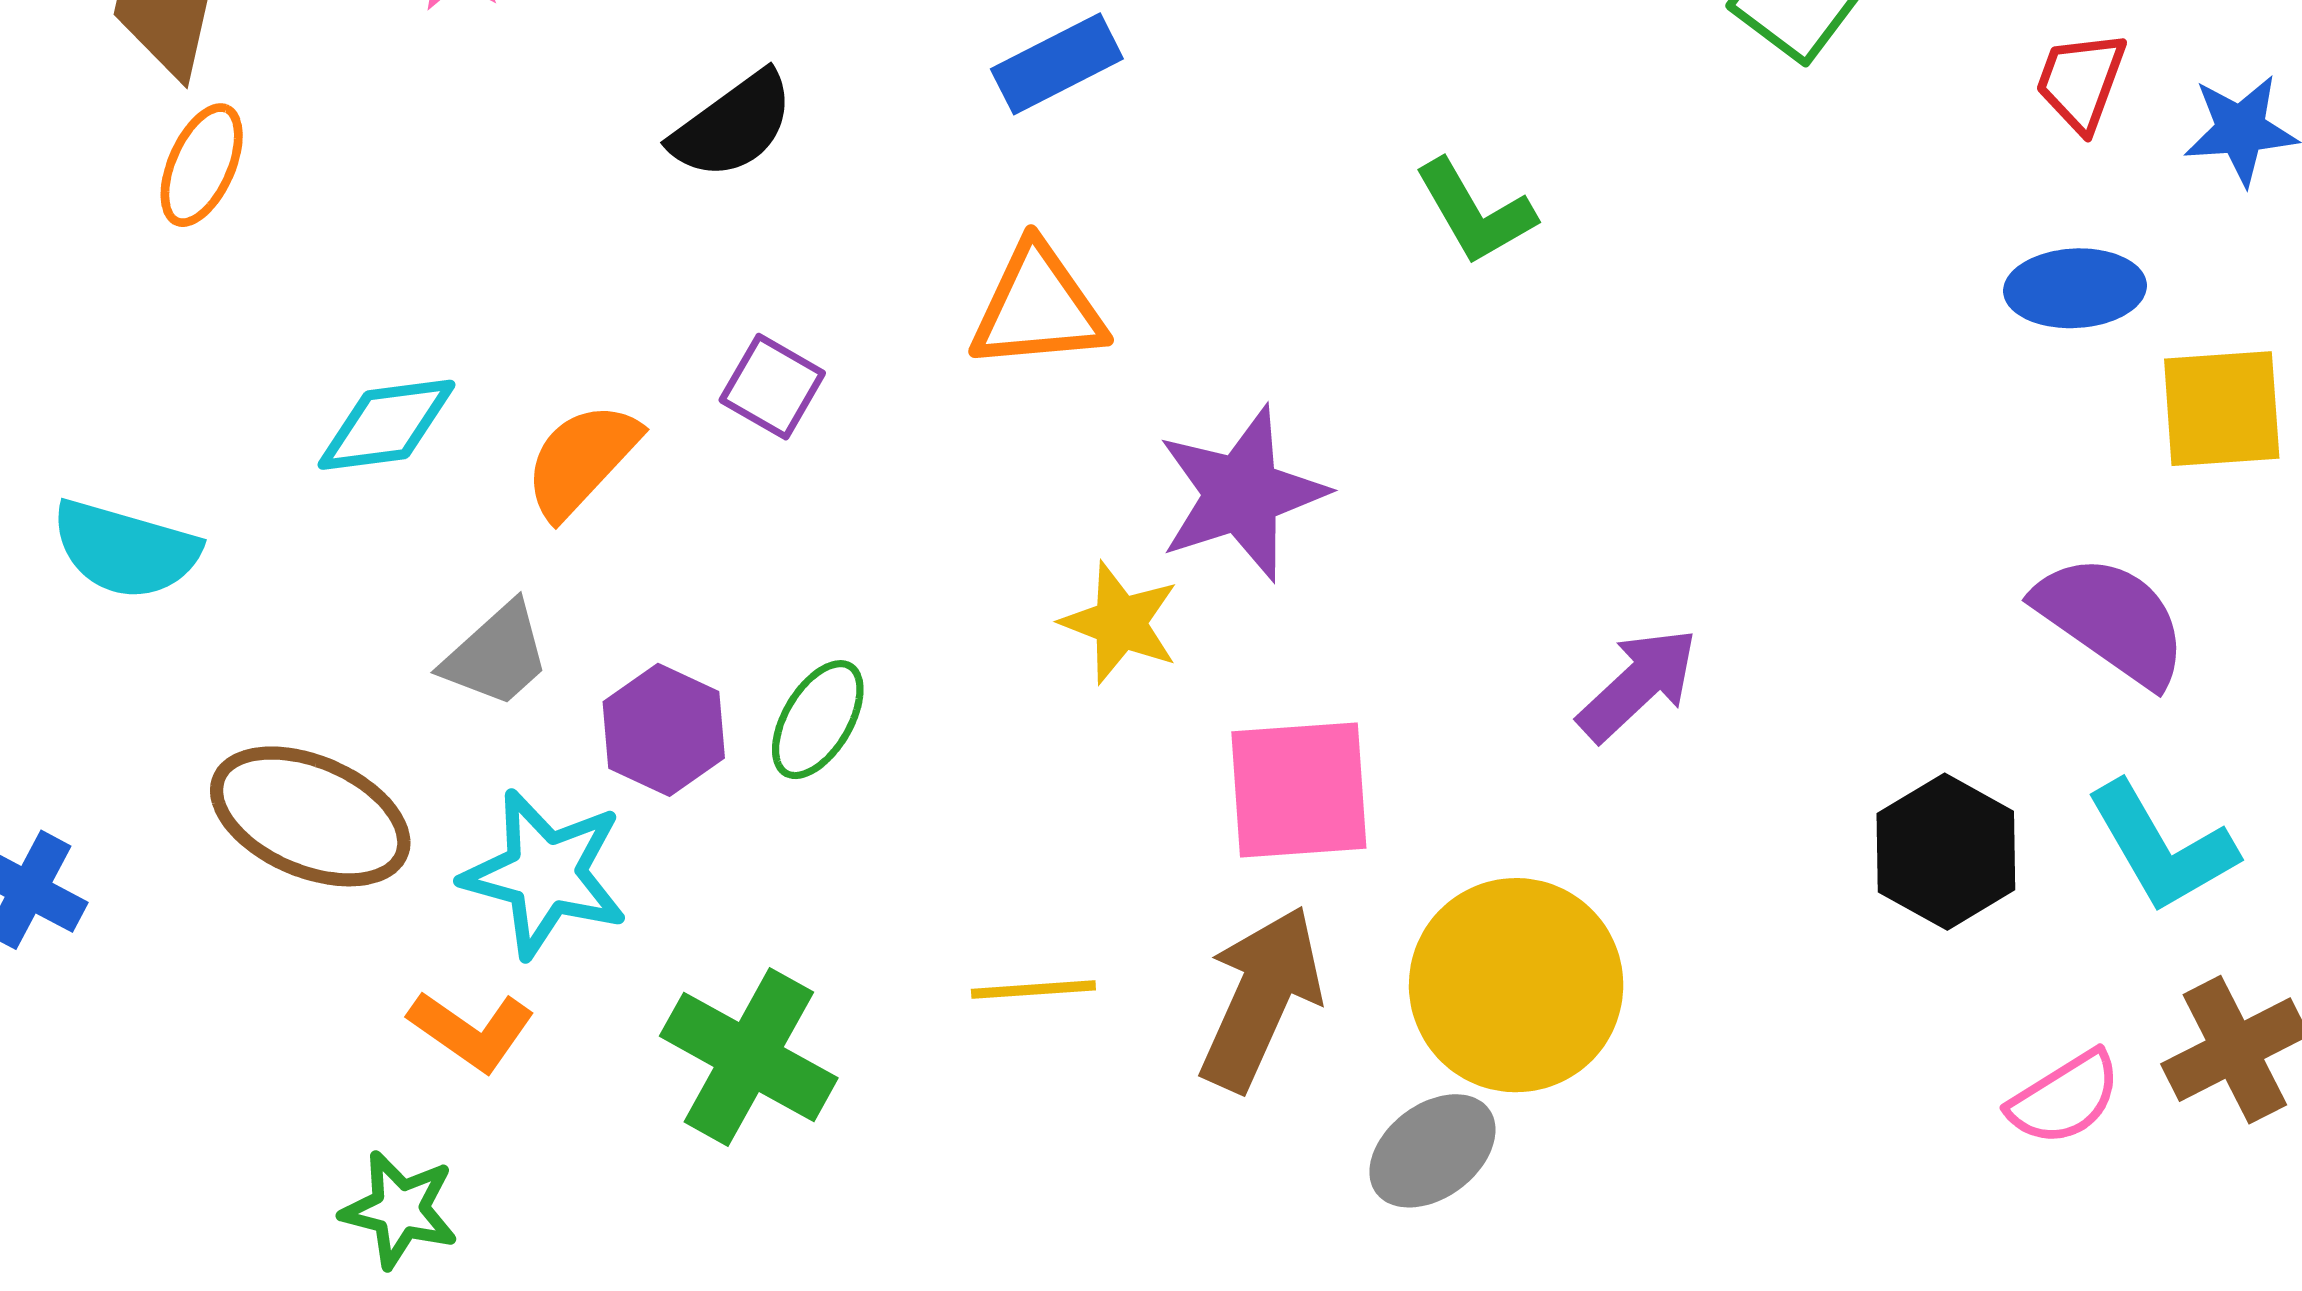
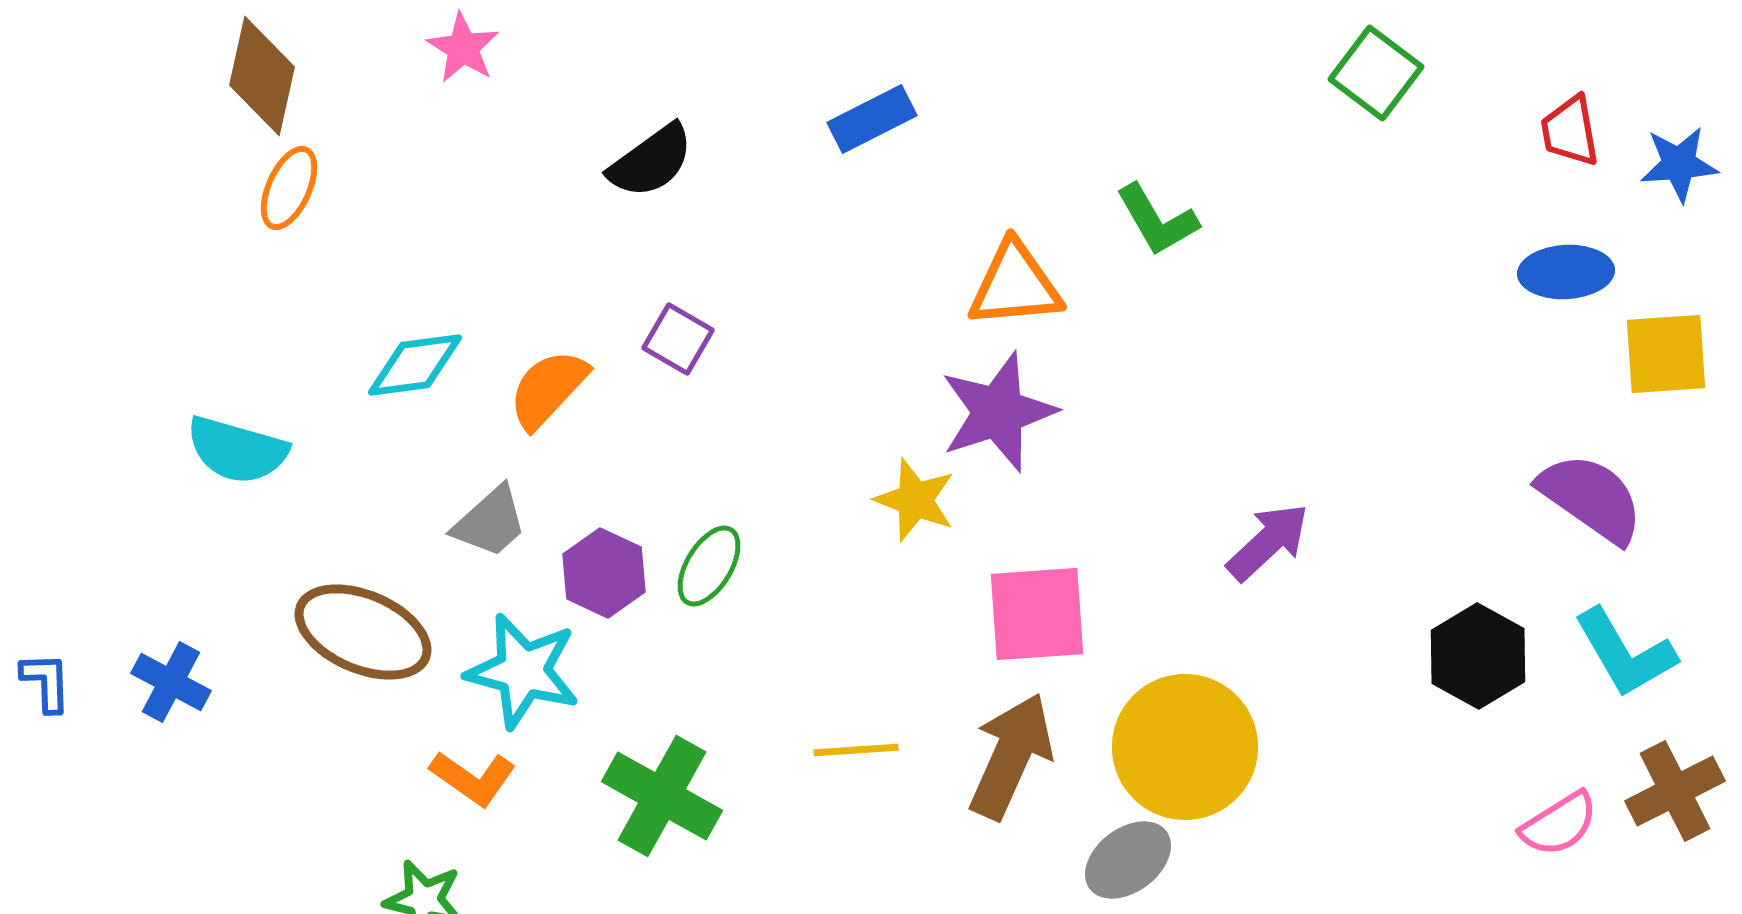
red trapezoid: (2081, 81) -> (1570, 131), turned -30
orange triangle: (1038, 307) -> (1015, 285), moved

